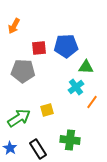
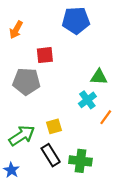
blue pentagon: (66, 46) -> (76, 21), moved
black rectangle: (38, 149) -> (51, 155), moved

